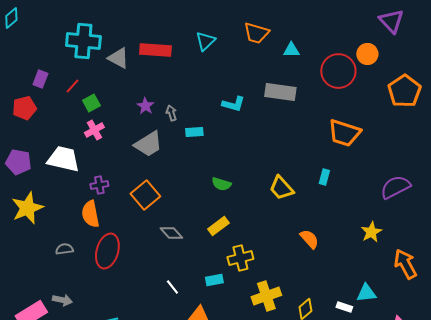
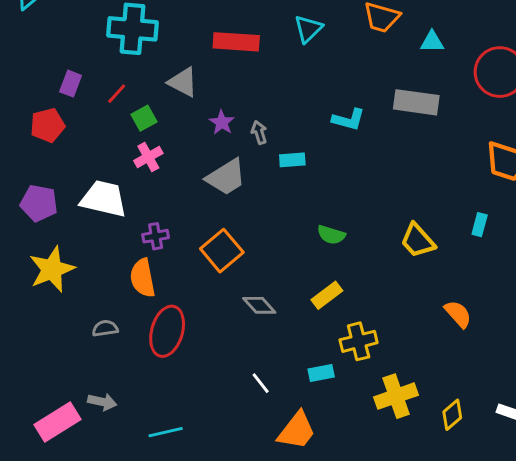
gray triangle: (118, 58) -> (183, 82), moved

